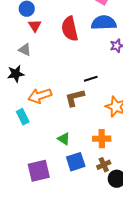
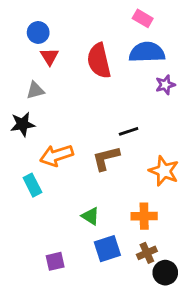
gray triangle: (25, 50) -> (35, 90), turned -40
purple square: (39, 171) -> (55, 261), size x0.6

